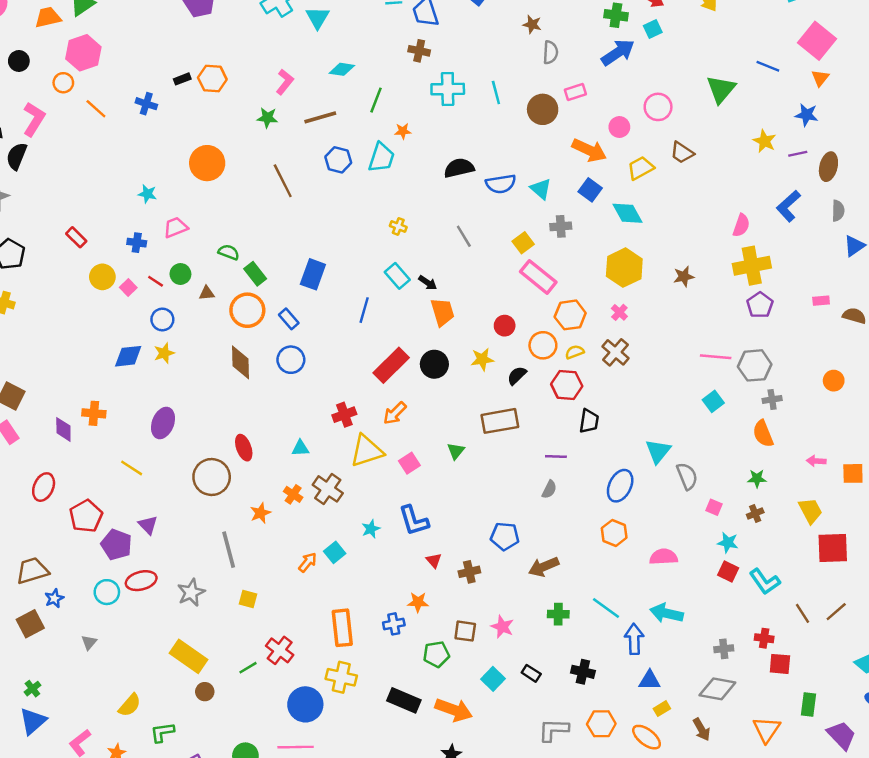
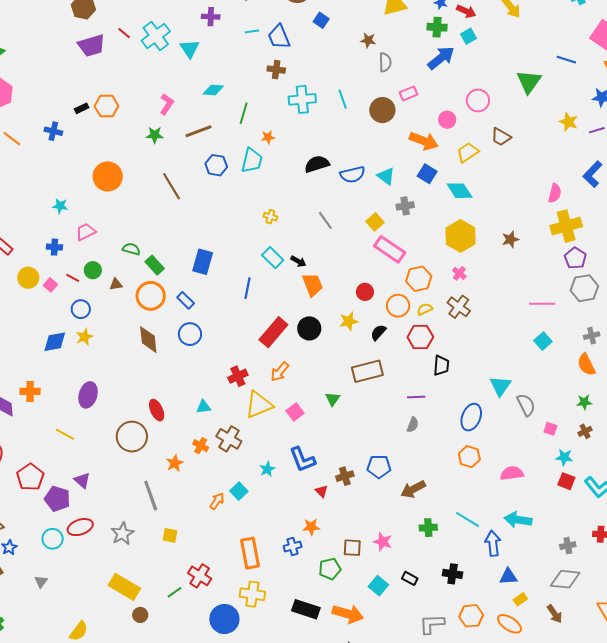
gray hexagon: (755, 365) -> (584, 288), moved
brown cross: (469, 572) -> (345, 476), moved

